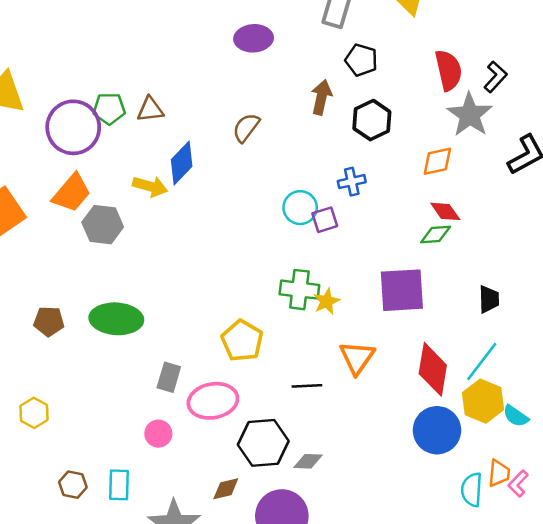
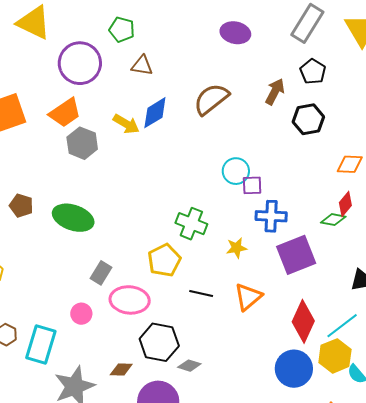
green pentagon: (109, 109) -> (122, 29), moved
brown semicircle: (246, 128) -> (211, 99), size x1.5
blue cross: (352, 182) -> (271, 216), moved, size x1.4
red diamond: (445, 211) -> (345, 204), turned 60
green cross: (299, 290) -> (191, 224), moved
purple square: (402, 290) -> (296, 255), turned -33
black line: (307, 386) -> (201, 293), moved
cyan rectangle: (119, 485) -> (41, 344), size x1.5

